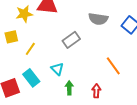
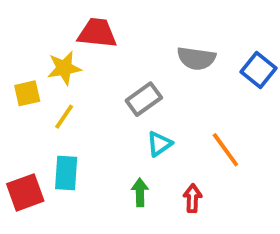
yellow star: (24, 14) -> (64, 68), moved
cyan triangle: (57, 69) -> (159, 144), moved, turned 40
cyan rectangle: (31, 78) -> (66, 173), turned 42

